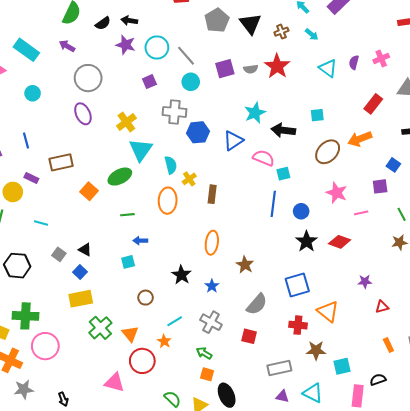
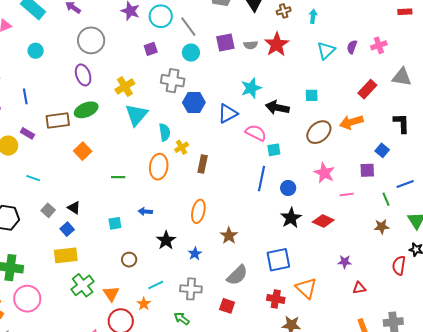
cyan arrow: (312, 34) -> (313, 16), turned -128
cyan triangle: (328, 68) -> (326, 51), turned 36
green ellipse: (120, 177) -> (86, 110), moved
blue arrow: (140, 241) -> (145, 212), moved
gray cross: (211, 322) -> (191, 289), turned -30

